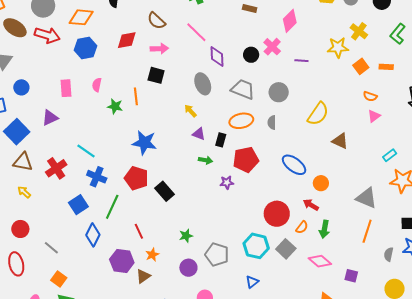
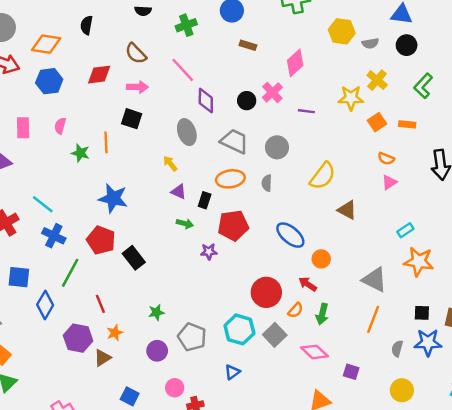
blue square: (78, 205) -> (19, 277), moved, turned 36

